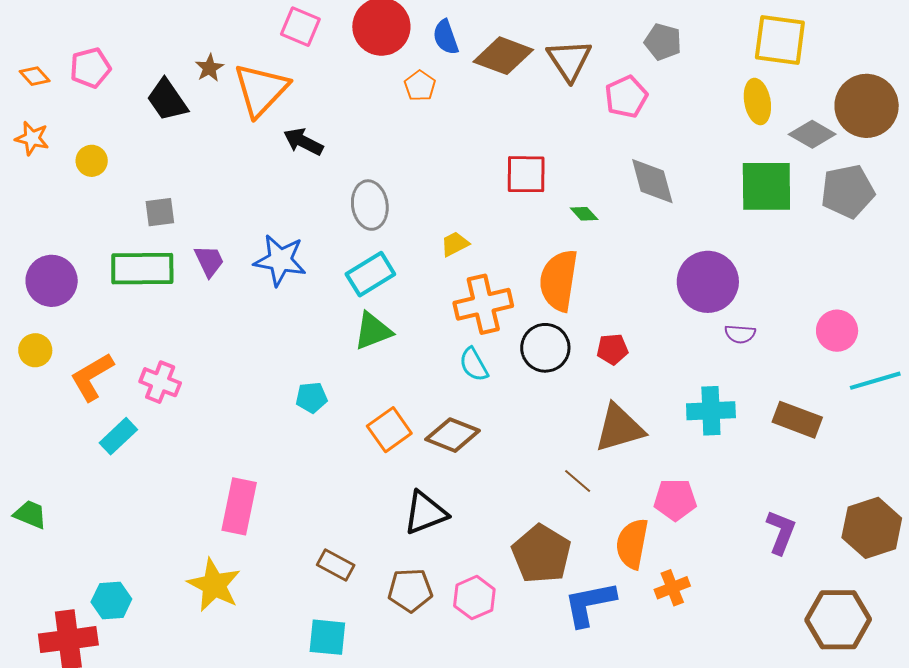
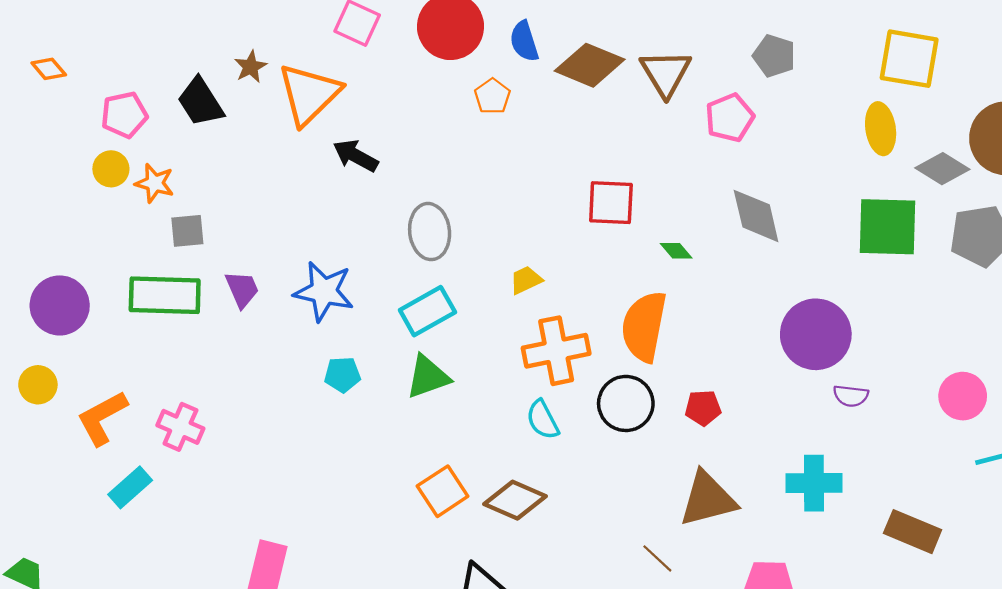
pink pentagon: (90, 68) -> (124, 115), moved
orange star: (32, 138) -> (155, 183), moved
cyan pentagon: (311, 398) -> (342, 375), moved
brown rectangle: (797, 420) -> (913, 532), moved

